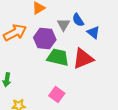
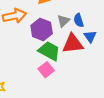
red triangle: (83, 59) -> (73, 44), moved
pink square: (57, 95) -> (46, 70), moved

